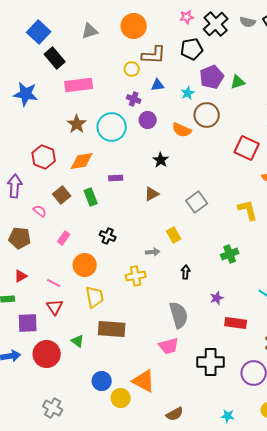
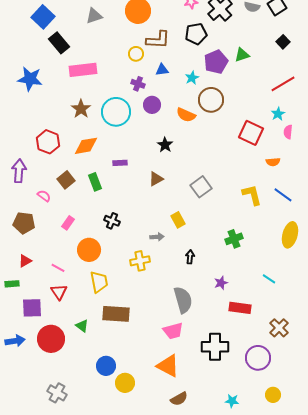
green triangle: (238, 82) -> (242, 55), moved
orange triangle: (144, 381) -> (168, 366), moved

